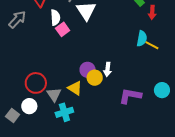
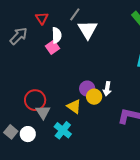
pink square: (63, 29) -> (53, 47), moved
gray triangle: (54, 95) -> (43, 112), moved
white circle: (29, 106) -> (28, 134), moved
cyan cross: (64, 112) -> (63, 130), turned -36

